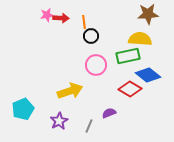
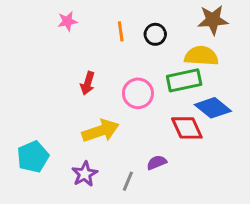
red arrow: (61, 18) -> (88, 83), moved, turned 105
black circle: (91, 36) -> (155, 34), moved
red diamond: (130, 89) -> (187, 128), turned 35

